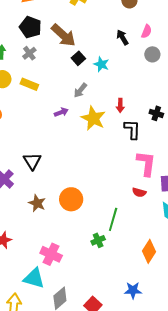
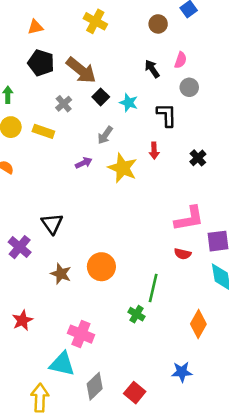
gray cross: (29, 53) -> (64, 104), moved
black cross: (156, 113) -> (198, 158), turned 32
black L-shape: (132, 129) -> (167, 115), moved
pink L-shape: (146, 163) -> (189, 219), turned 76
green cross: (98, 240) -> (136, 314), turned -32

